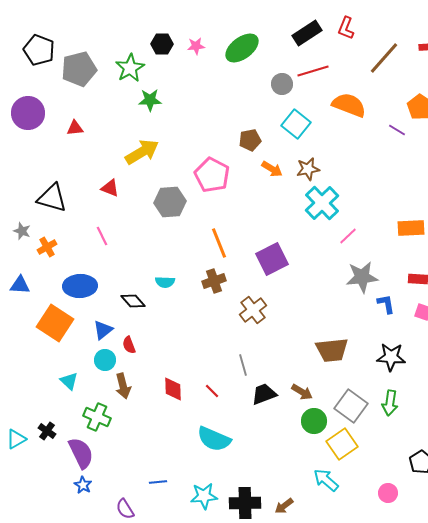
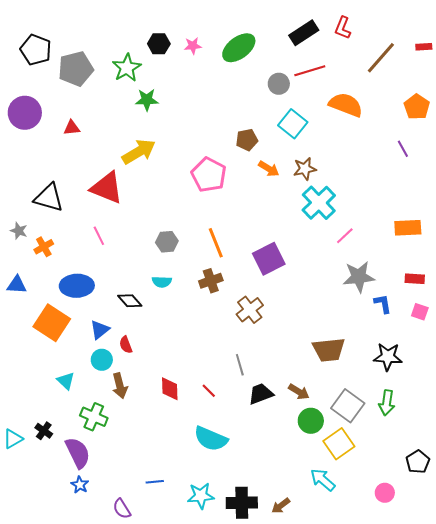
purple line: (397, 130) -> (403, 149), moved, turned 30
red triangle: (110, 188) -> (107, 188), size x1.8
gray hexagon: (170, 202) -> (167, 242), moved, size x0.7

